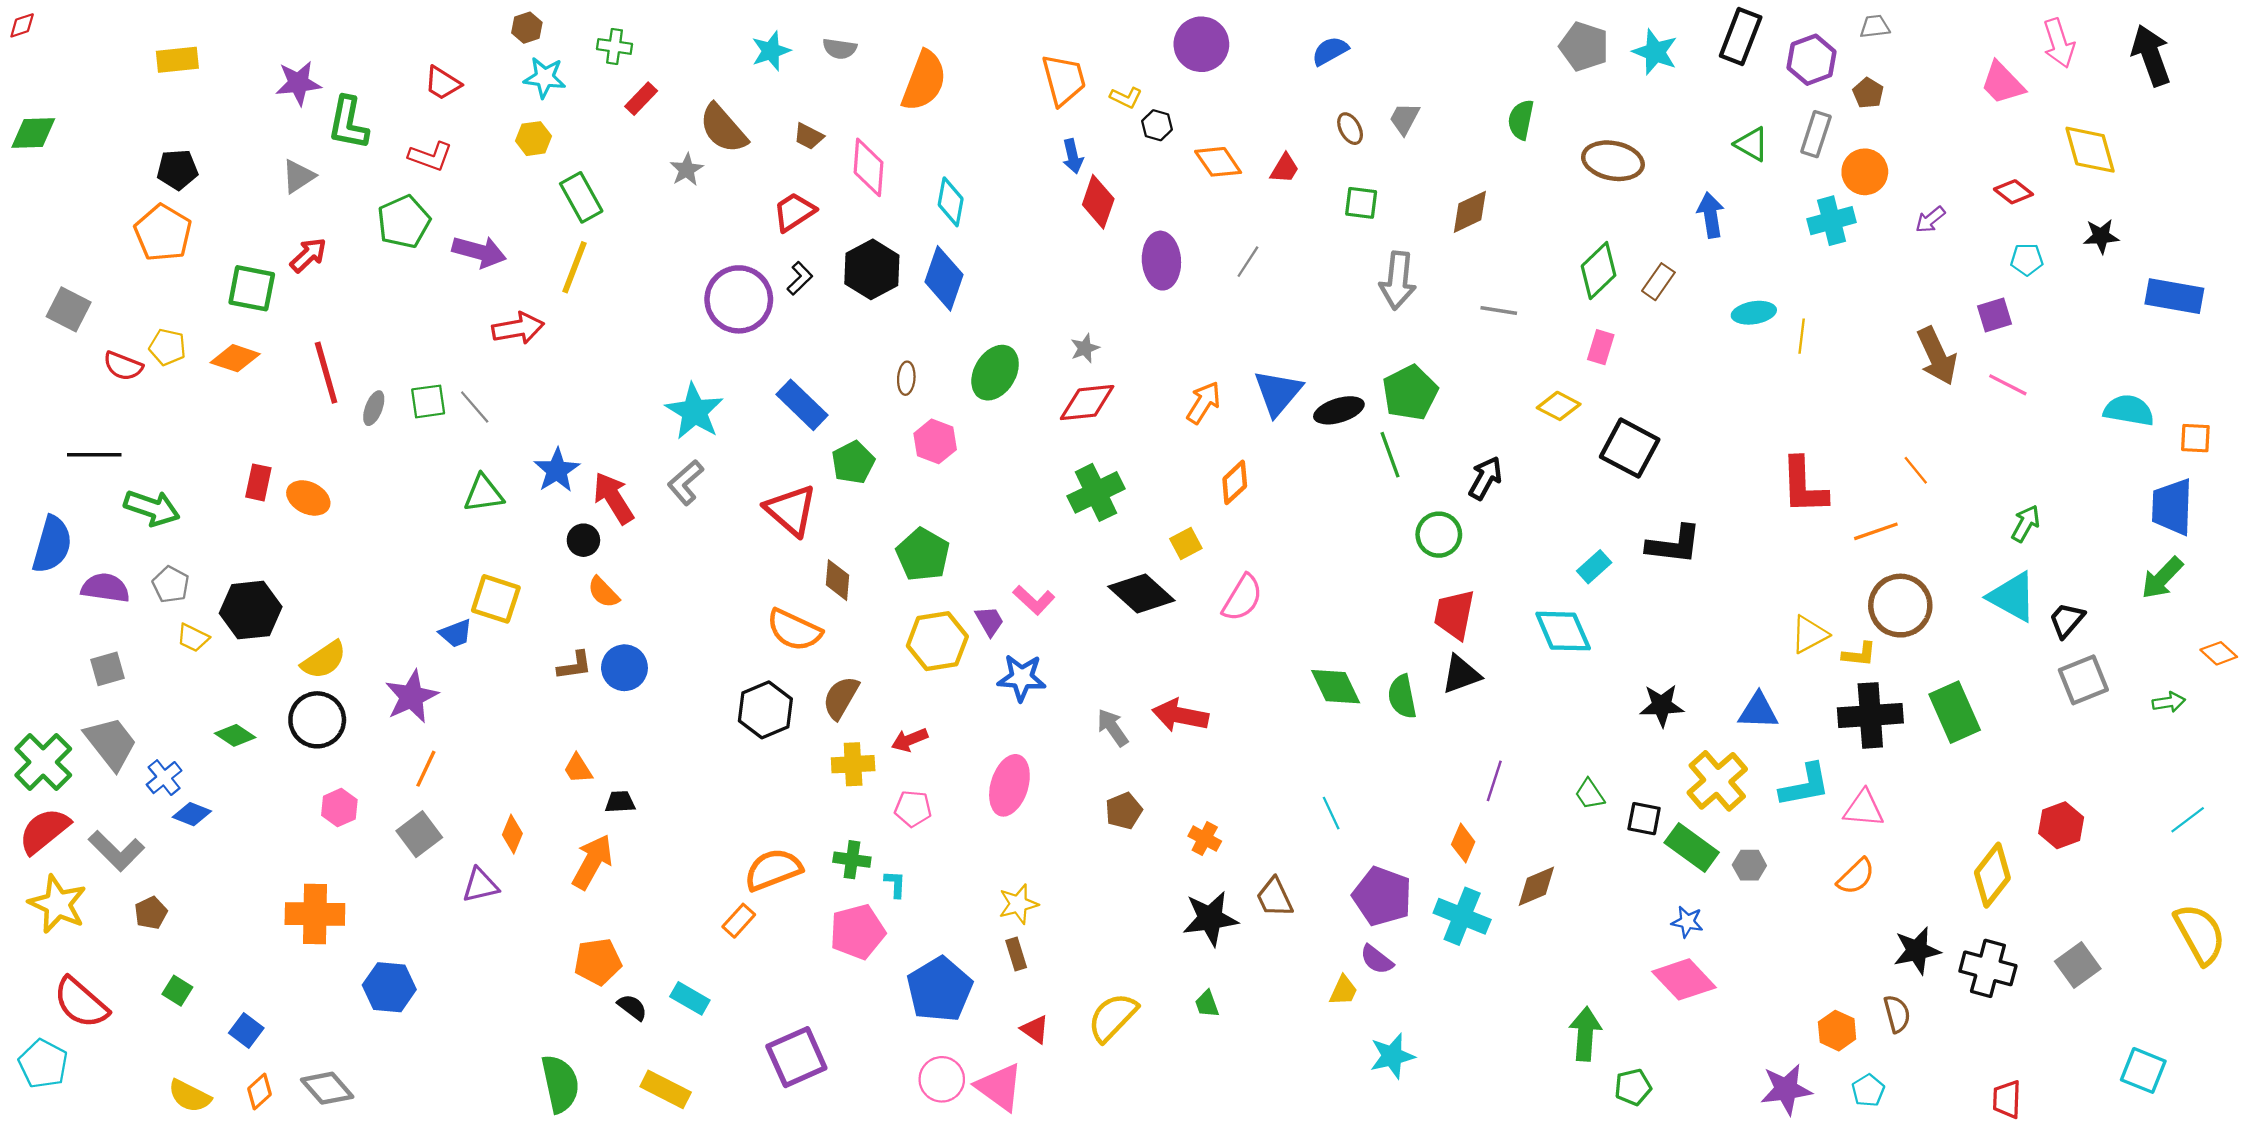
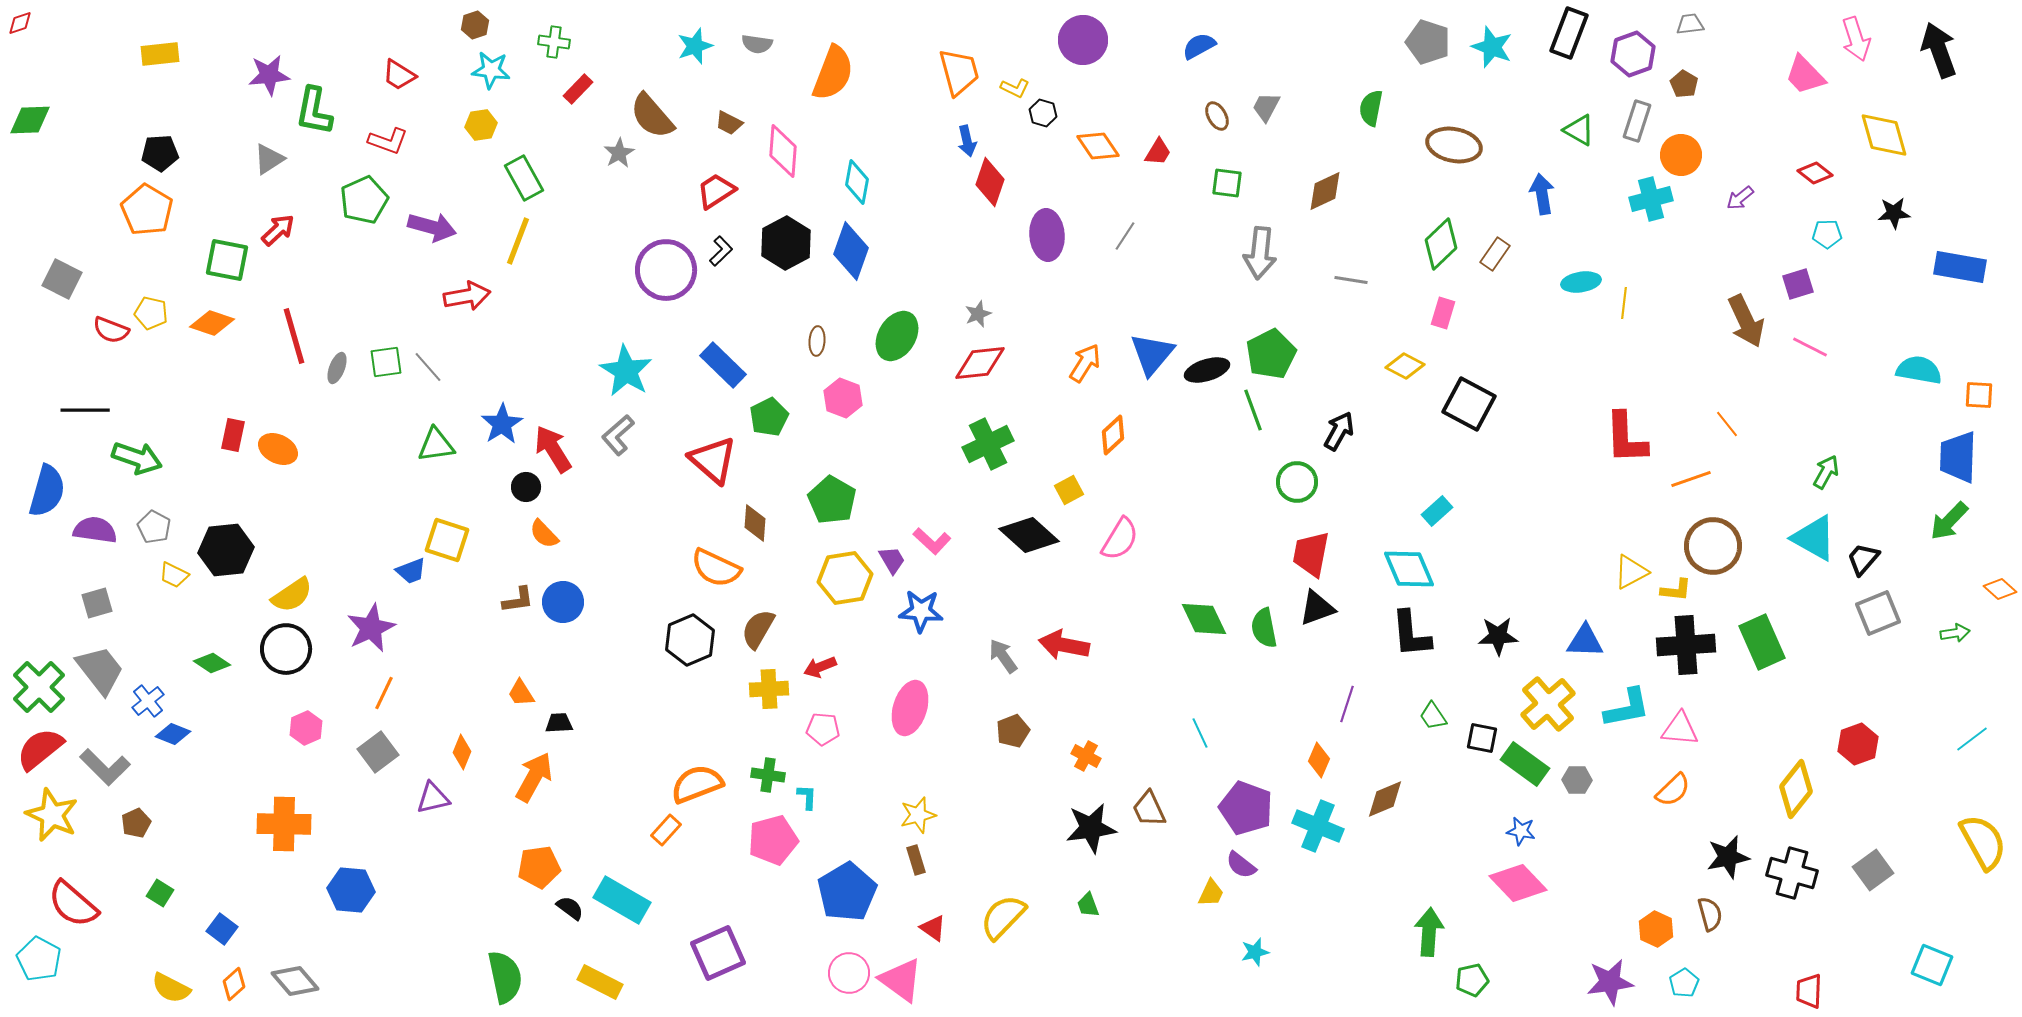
black L-shape: (1674, 545) -> (1411, 634), moved, turned 78
cyan rectangle: (690, 998) -> (622, 900), size x1.6
cyan star: (1392, 1056) -> (1255, 952), size x0.7

